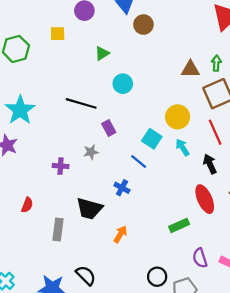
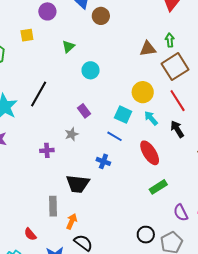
black line: (81, 103) -> (39, 94), moved, turned -68
red ellipse: (205, 199) -> (150, 153), moved
red semicircle: (27, 205) -> (30, 234), moved, turned 128
orange arrow: (120, 234) -> (72, 221), moved

